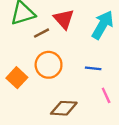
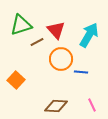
orange circle: (49, 65) -> (61, 59), moved
pink line: (106, 95) -> (92, 105), moved

